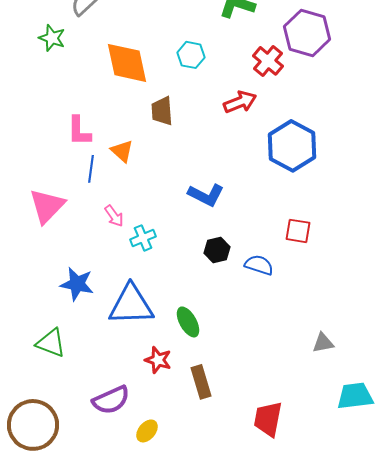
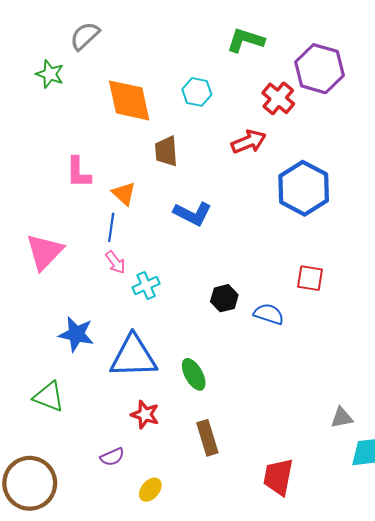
blue line: (91, 169) -> (111, 227), moved
blue L-shape: (206, 195) -> (193, 214), moved
gray triangle: (323, 343) -> (342, 418), moved
red star: (158, 360) -> (145, 415), moved
purple semicircle: (111, 400) -> (112, 457), size x0.6

